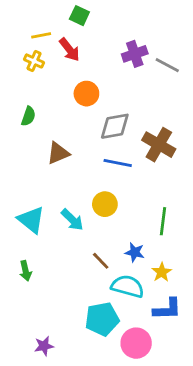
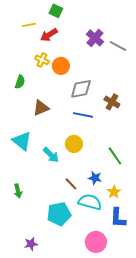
red arrow: (69, 50) -> (49, 35), turned 96
purple cross: (135, 54) -> (95, 38), turned -30
yellow cross: (34, 61) -> (42, 60), moved
brown cross: (159, 145) -> (112, 102), size x0.7
cyan triangle: (31, 220) -> (22, 141), moved
green line: (163, 221) -> (115, 156), turned -42
blue L-shape: (167, 309) -> (118, 218), turned 95
cyan pentagon: (102, 319) -> (59, 214), moved

